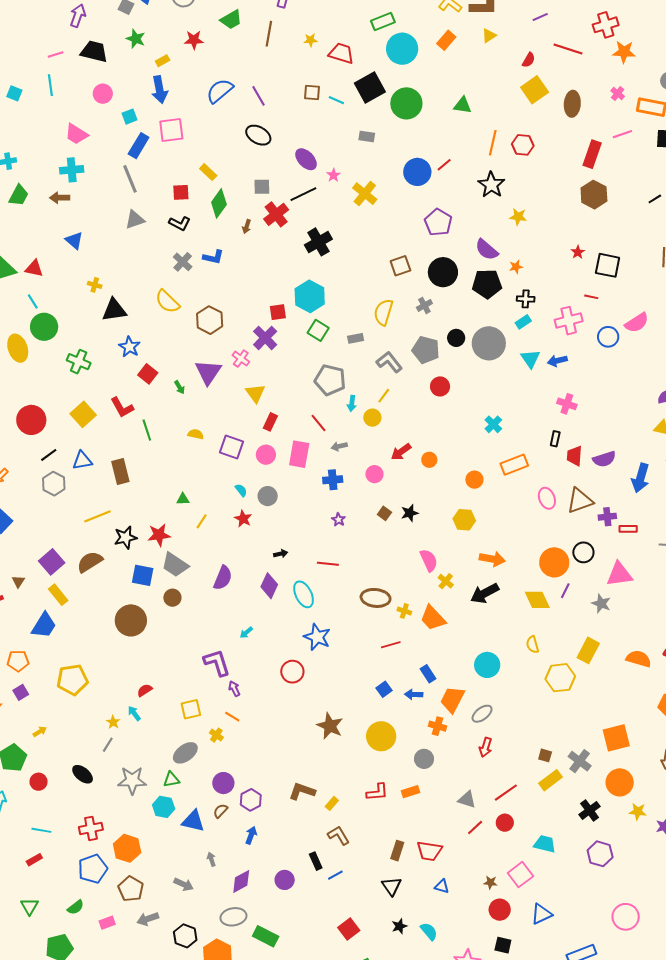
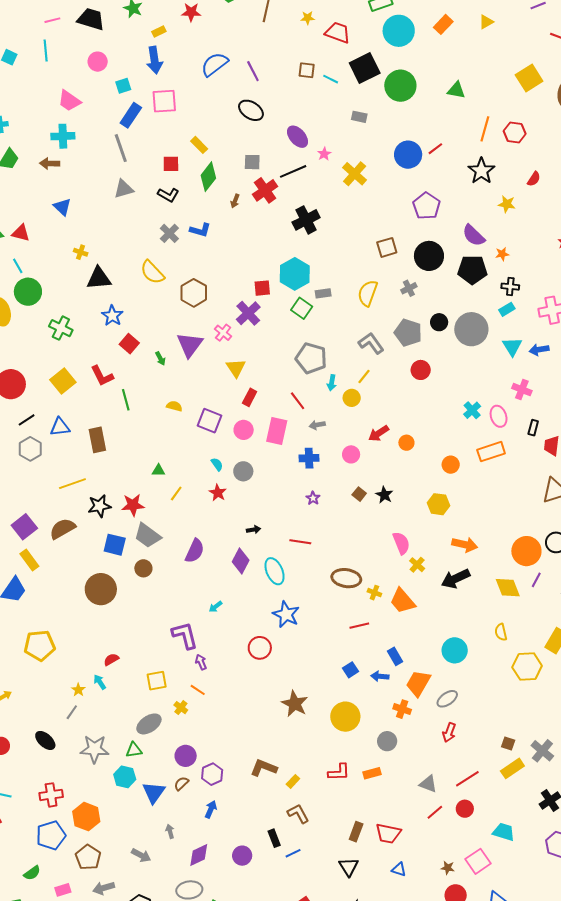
red semicircle: (529, 60) -> (534, 179), moved
gray rectangle: (356, 338) -> (323, 293), moved
pink cross: (567, 404) -> (522, 390), moved
pink ellipse: (547, 498) -> (499, 416), moved
black star: (410, 513) -> (384, 495), turned -30
blue triangle: (193, 821) -> (154, 792), turned 50

